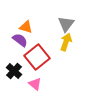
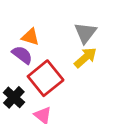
yellow arrow: (66, 42) -> (85, 58), turned 30

